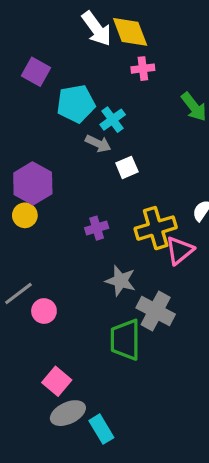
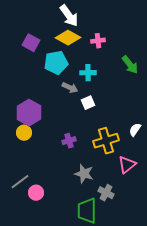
yellow diamond: (130, 32) -> (68, 38), moved, turned -40
cyan cross: (113, 120) -> (88, 73), moved, turned 35
pink triangle: (180, 250) -> (127, 165), moved
gray cross: (156, 311) -> (106, 193), size x0.7

